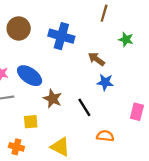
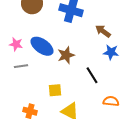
brown star: (53, 99) -> (66, 55), moved, turned 30
yellow square: (31, 122) -> (55, 90), moved

